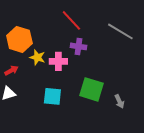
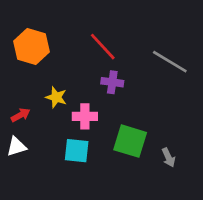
orange hexagon: (19, 39) -> (32, 47), moved
pink cross: (58, 61) -> (85, 116), moved

